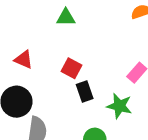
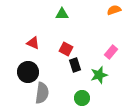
green star: (119, 106) -> (99, 75), turned -30

